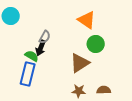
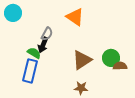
orange triangle: (87, 20) -> (75, 17), moved
green circle: (96, 44) -> (111, 58), moved
brown semicircle: (104, 90) -> (120, 66), moved

